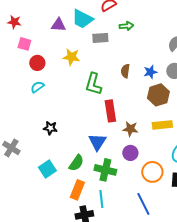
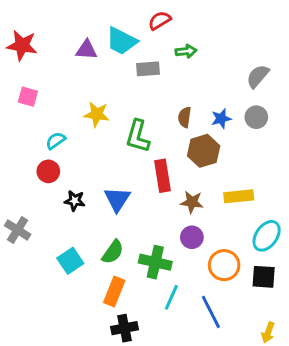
red star: (14, 22) -> (22, 45), size x1.5
pink square: (24, 44) -> (28, 97), moved
yellow star: (71, 57) -> (97, 114), moved
red circle: (37, 63) -> (48, 171), moved
brown hexagon: (158, 95) -> (204, 151), moved
blue triangle: (97, 142) -> (117, 199), moved
cyan line: (101, 199) -> (171, 297), moved, turned 30

